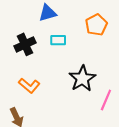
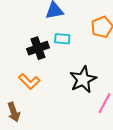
black cross: (25, 44) -> (38, 48), moved

